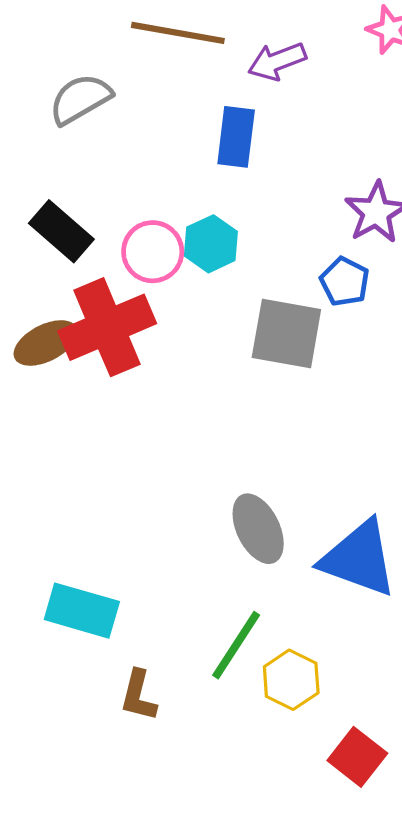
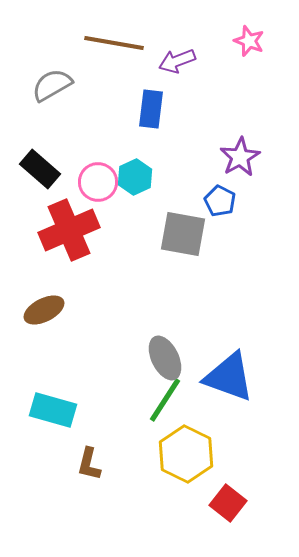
brown ellipse: (46, 343) -> (44, 310), moved
green line: (236, 645) -> (165, 400), moved
yellow hexagon: (291, 680) -> (186, 454), size x1.5

